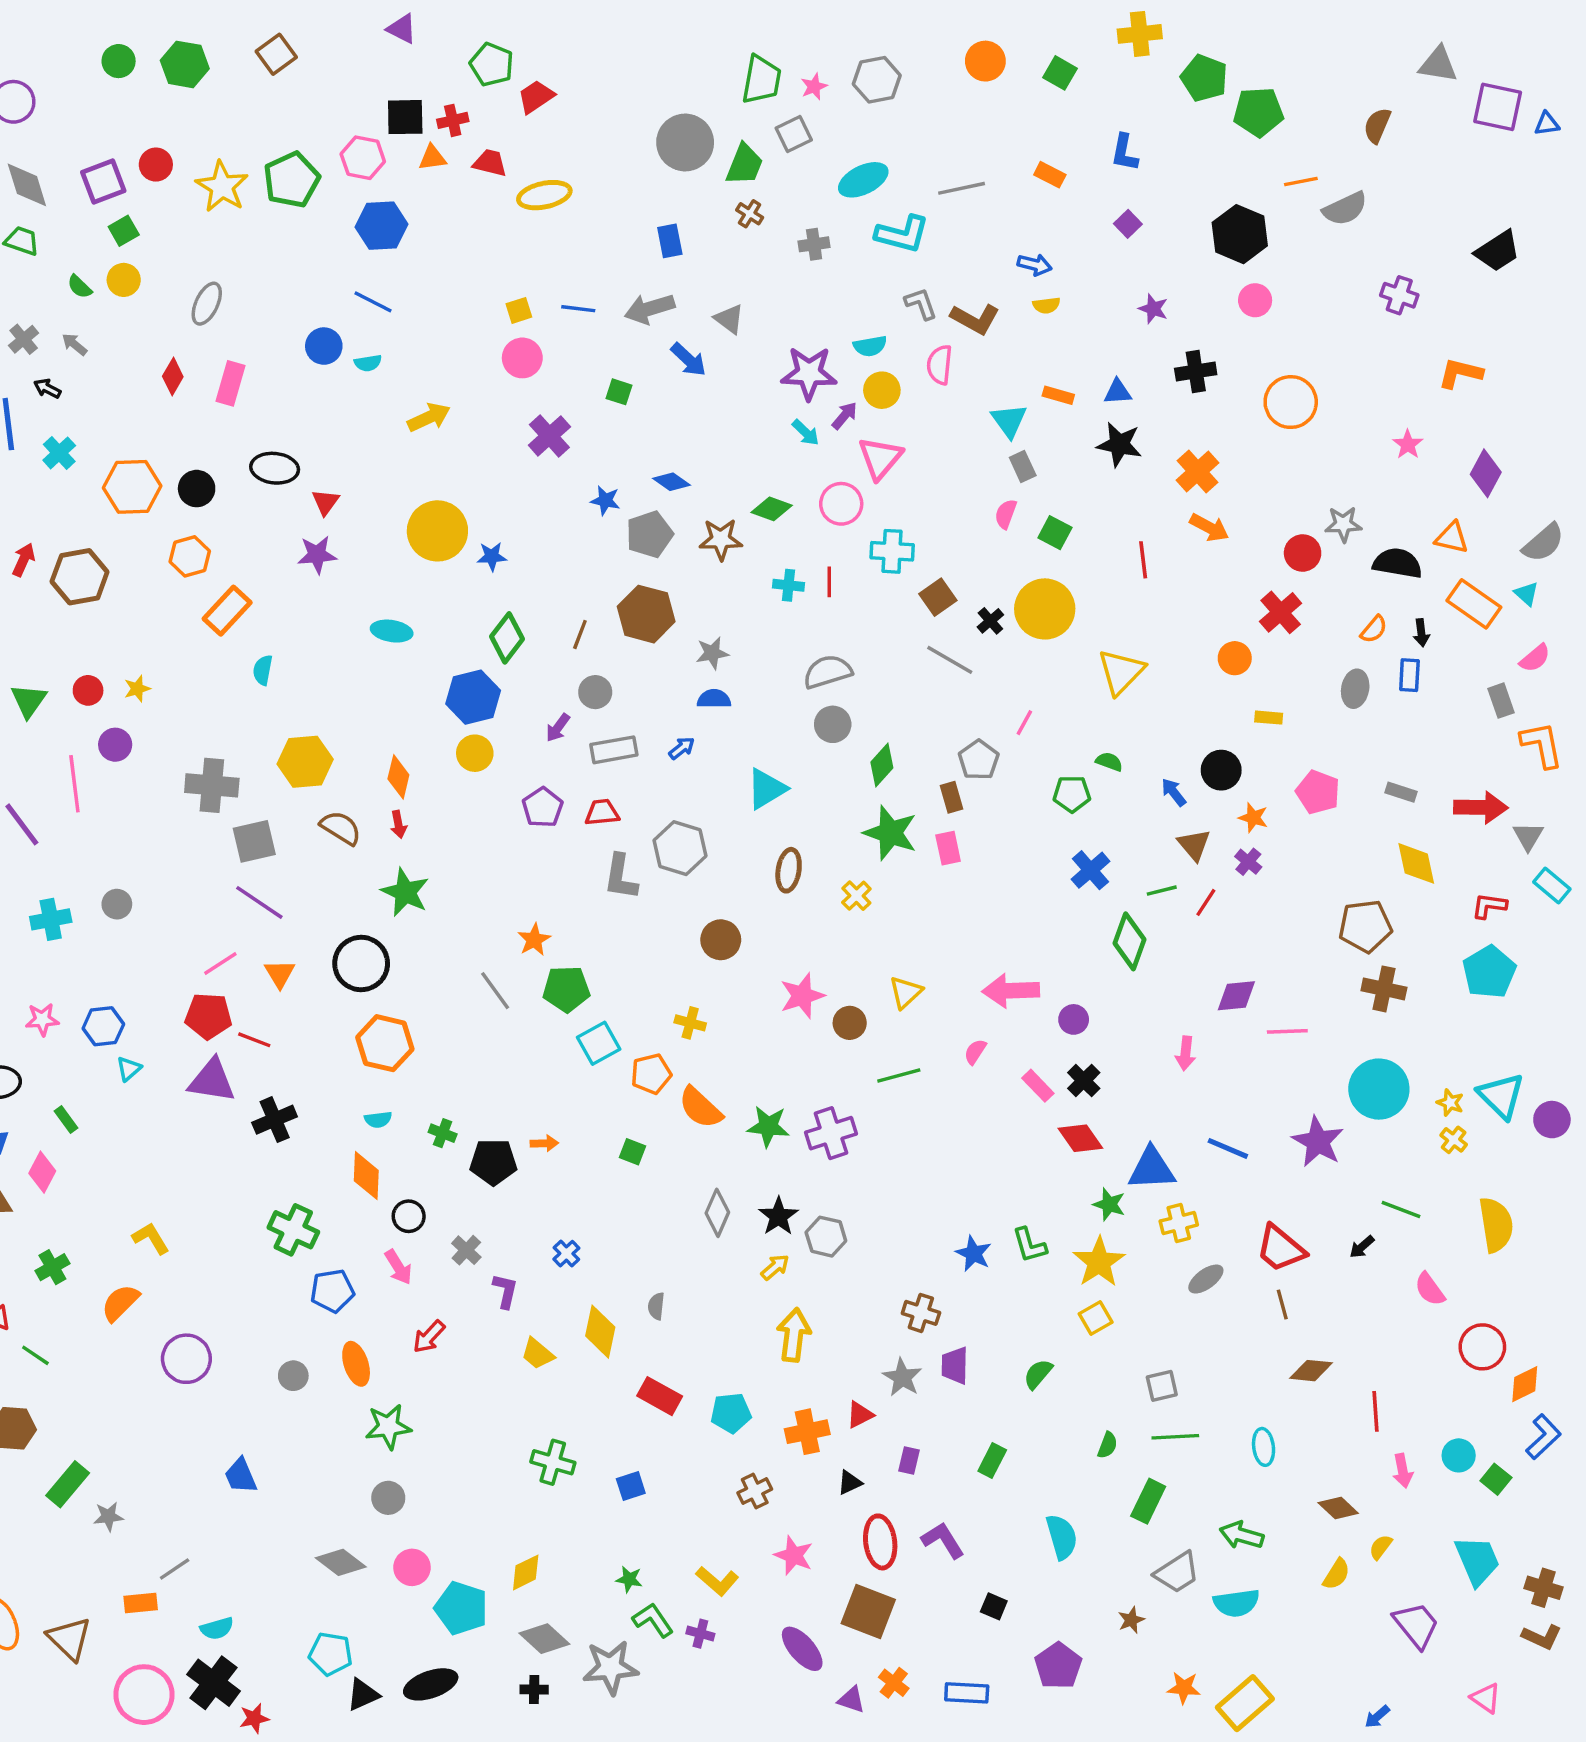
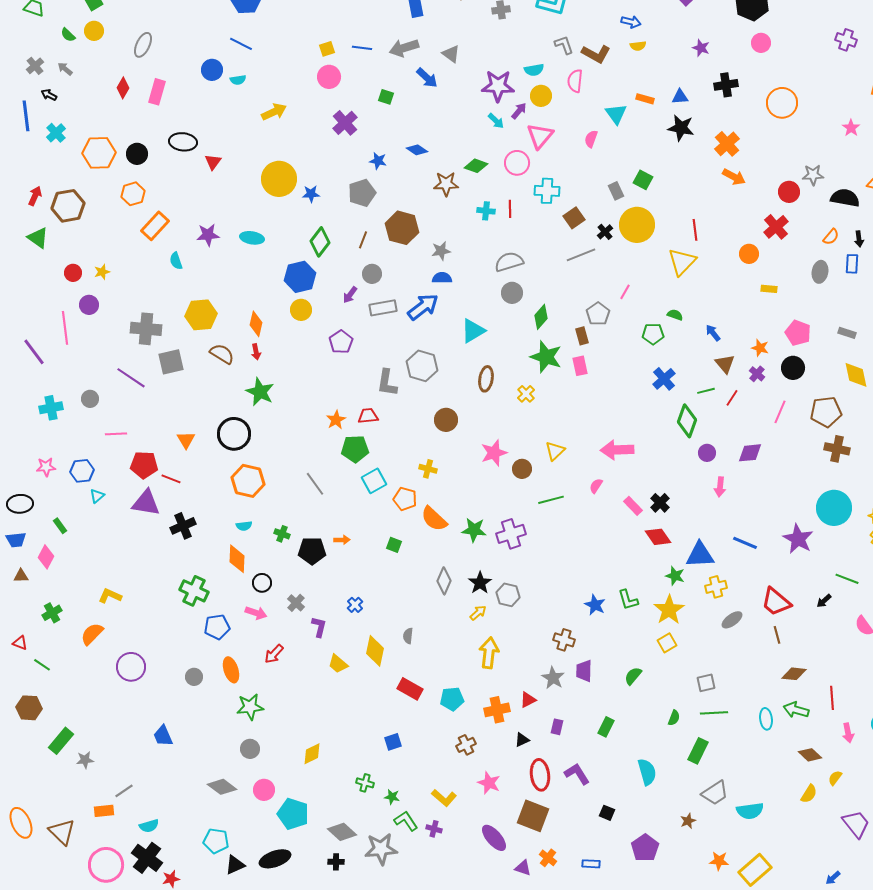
gray rectangle: (1023, 466) -> (616, 191), moved
pink semicircle: (1006, 514) -> (591, 139), moved
gray pentagon: (649, 534) -> (362, 193), moved
purple star: (317, 555) -> (208, 235), moved
red line: (1143, 560) -> (695, 230), moved
gray line: (950, 660) -> (581, 255), turned -52
cyan semicircle: (263, 670) -> (176, 261), turned -30
green triangle: (29, 701) -> (38, 238), moved, turned -30
blue arrow: (682, 748) -> (423, 307), size x2.0
black circle: (1221, 770) -> (793, 368), moved
red trapezoid: (602, 813) -> (368, 416), moved
purple line: (259, 902) -> (131, 378), moved
pink line: (220, 963) -> (116, 434), moved, turned 30
gray line: (495, 991) -> (315, 484), moved
purple circle: (1074, 1019) -> (707, 453), moved
pink line: (1287, 1031) -> (780, 412), moved, turned -65
orange pentagon: (651, 1074) -> (405, 499), turned 30
yellow L-shape: (151, 1238) -> (110, 596), turned -35
pink arrow: (398, 1267) -> (256, 613), turned -40
green cross: (553, 1462) -> (365, 783), moved, size x0.7
green arrow: (1242, 1535) -> (796, 710), moved
yellow diamond: (526, 1572) -> (312, 754), moved
blue rectangle: (967, 1693) -> (591, 864), size x0.7

